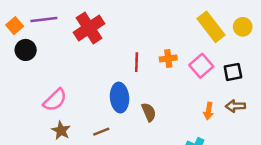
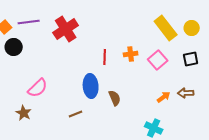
black square: (233, 72) -> (191, 59), moved
orange arrow: (209, 111) -> (164, 97), turned -136
brown star: (61, 130) -> (24, 113), moved

